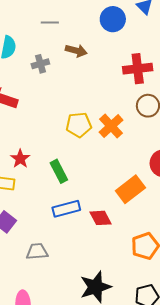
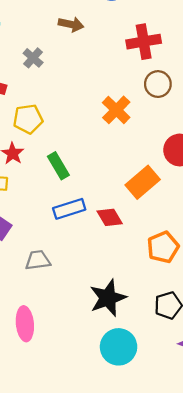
gray cross: (40, 64) -> (33, 58), moved, turned -30
yellow pentagon: (79, 125) -> (28, 119), moved

